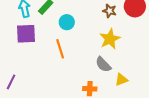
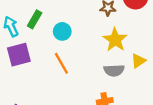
gray semicircle: (103, 64) -> (114, 70), turned -36
yellow triangle: (121, 80) -> (138, 61), moved

